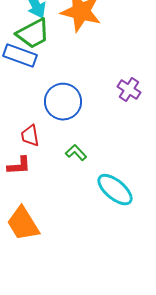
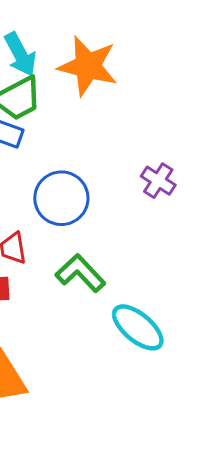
green L-shape: (76, 153) -> (80, 273), size x1.6

